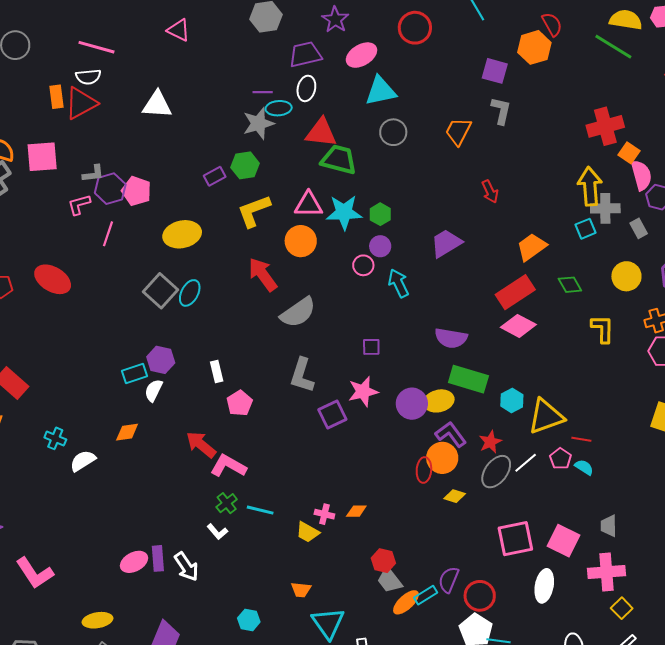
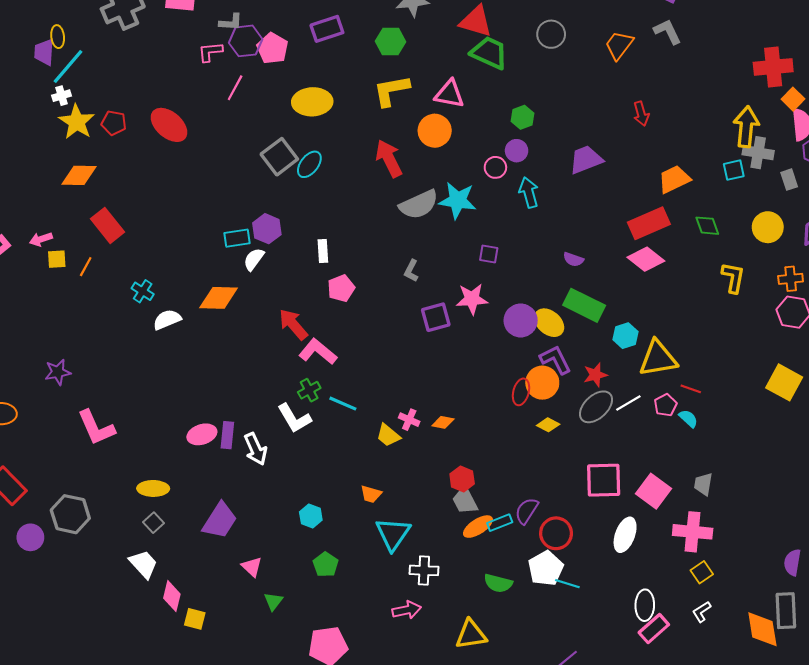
gray L-shape: (501, 111) -> (668, 31), turned -48
purple rectangle: (215, 176) -> (327, 29), moved, size x1.4
cyan star: (344, 212) -> (458, 200), moved
purple semicircle: (451, 338) -> (573, 259), size x0.6
gray L-shape: (302, 375) -> (411, 271), size x0.6
yellow ellipse: (439, 401) -> (549, 323), turned 44
orange diamond: (127, 432) -> (219, 298), size x1.5
white L-shape: (217, 532) -> (294, 418), size x1.6

